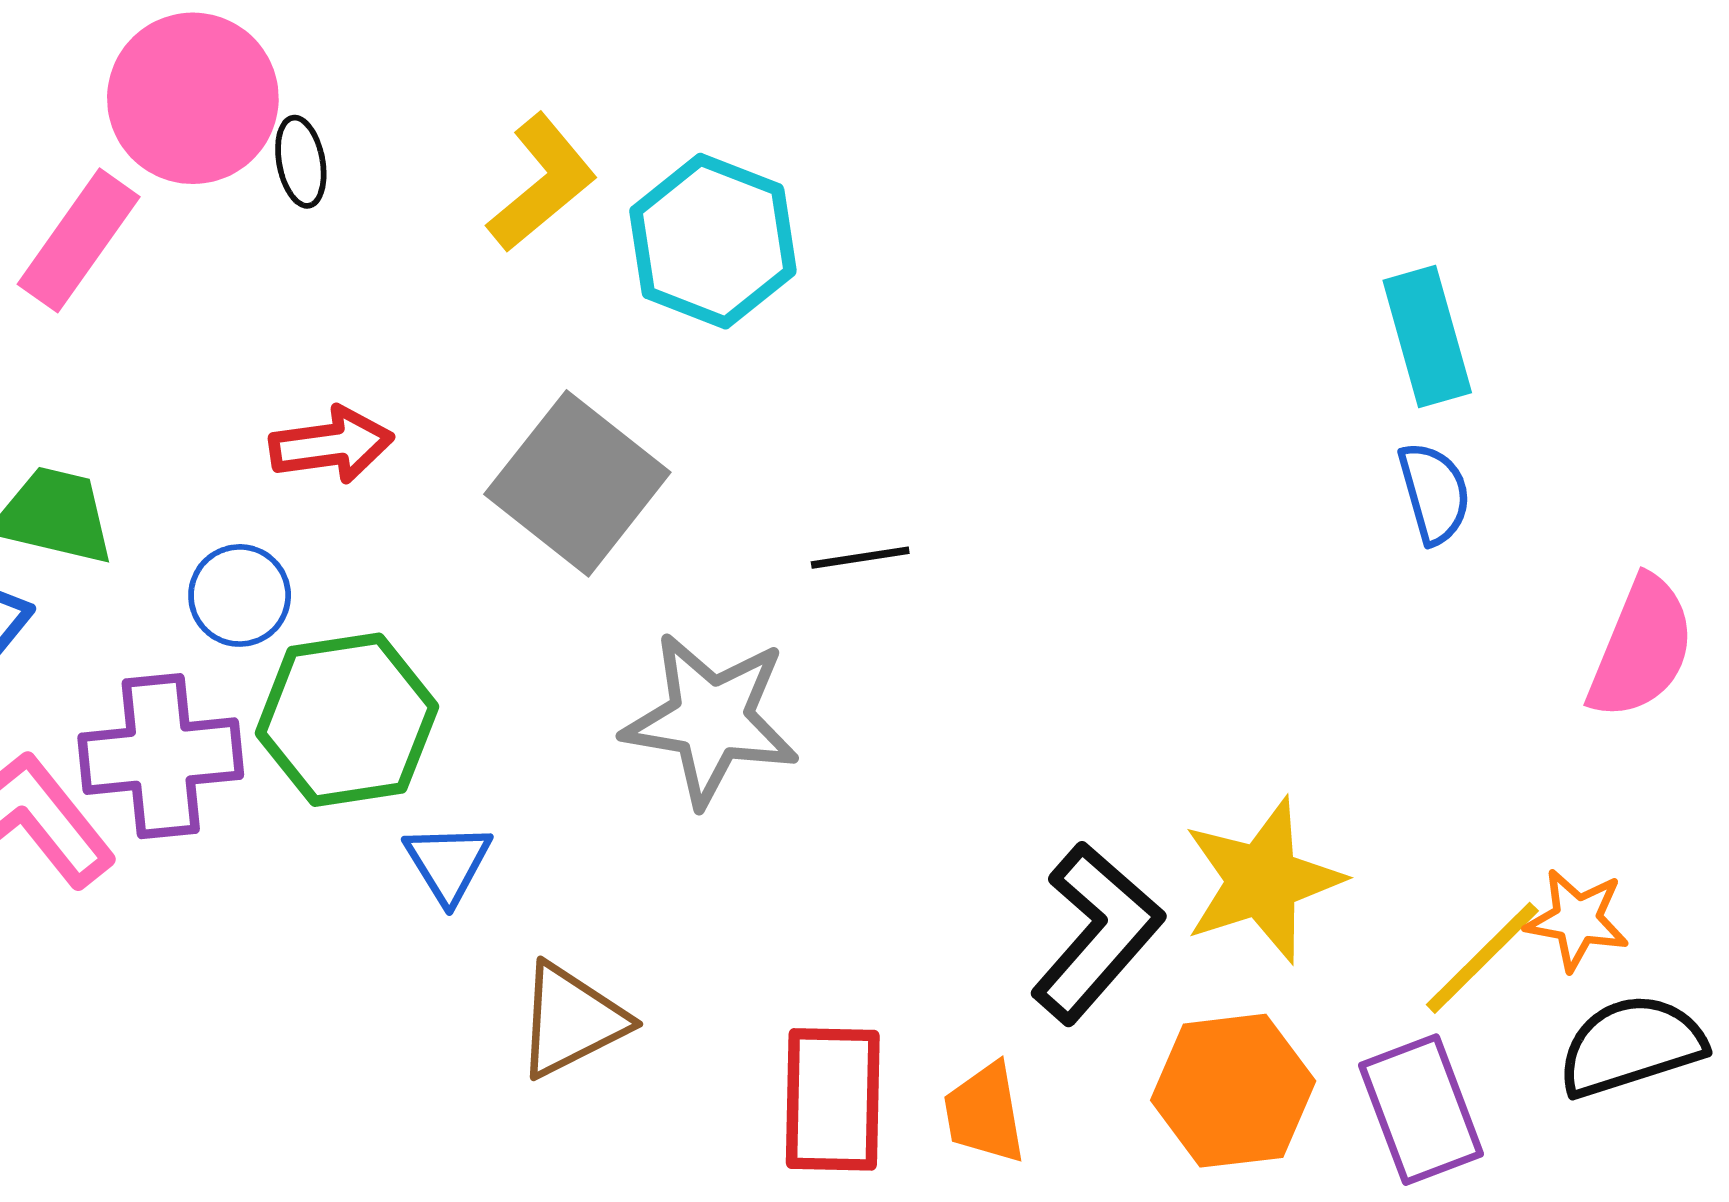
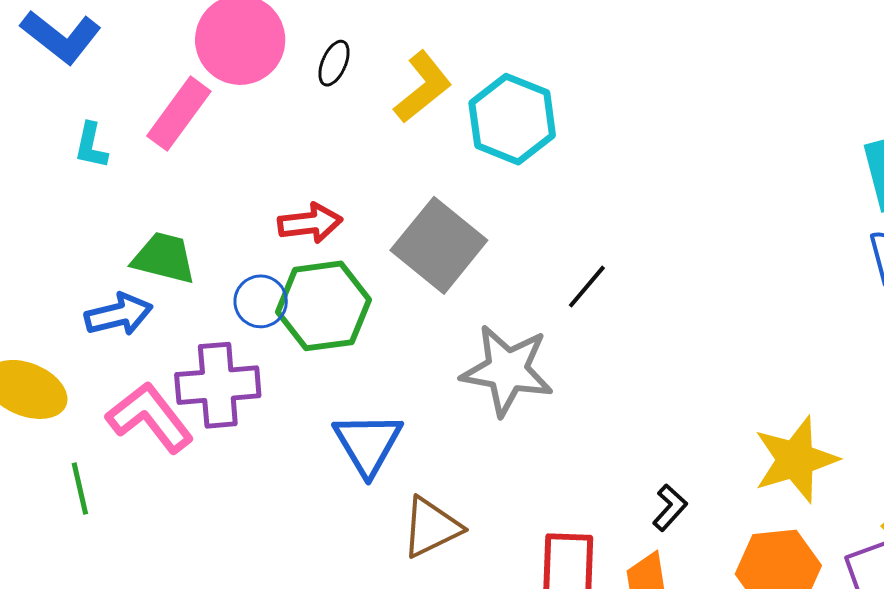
black ellipse: (301, 162) -> (334, 63), moved, turned 33
black line: (860, 558) -> (587, 287), turned -42
green hexagon: (347, 720) -> (323, 306), moved
blue triangle: (448, 863) -> (368, 444), size x1.5
black L-shape: (1097, 933) -> (670, 508), moved, size x0.5

